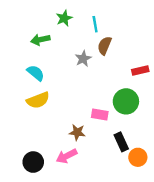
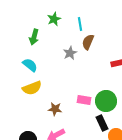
green arrow: (40, 40) -> (34, 37), turned -63
green circle: (126, 101) -> (106, 101), moved
brown star: (77, 132) -> (55, 109), moved

